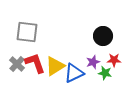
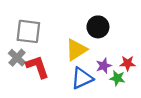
black circle: (103, 36) -> (98, 27), moved
gray cross: (17, 64) -> (17, 58), moved
yellow triangle: (55, 66) -> (76, 50), moved

